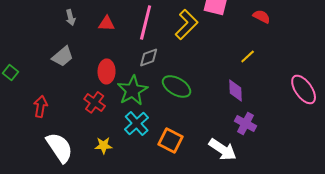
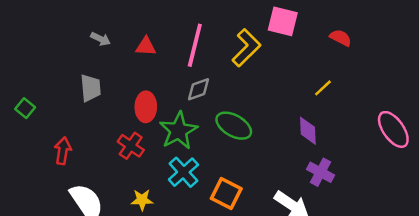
gray arrow: (71, 17) -> (101, 39), turned -49
gray trapezoid: (63, 56) -> (90, 88), turned -55

